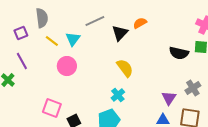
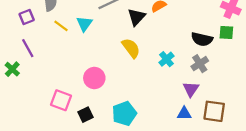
pink circle: (67, 66) -> (94, 78), moved
yellow semicircle: (125, 68) -> (131, 48), moved
gray cross: (193, 88) -> (200, 64), moved
cyan cross: (118, 95) -> (166, 59), moved

